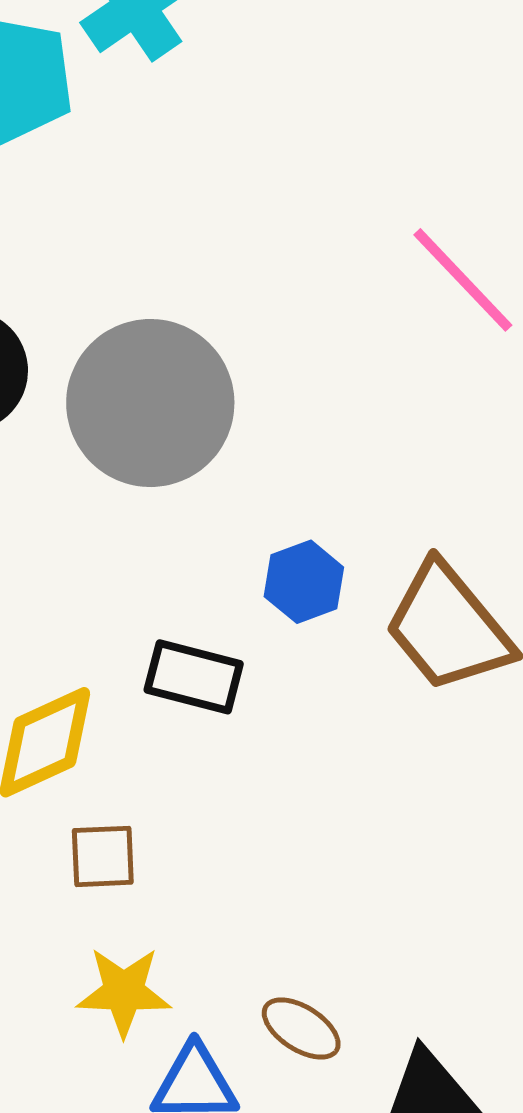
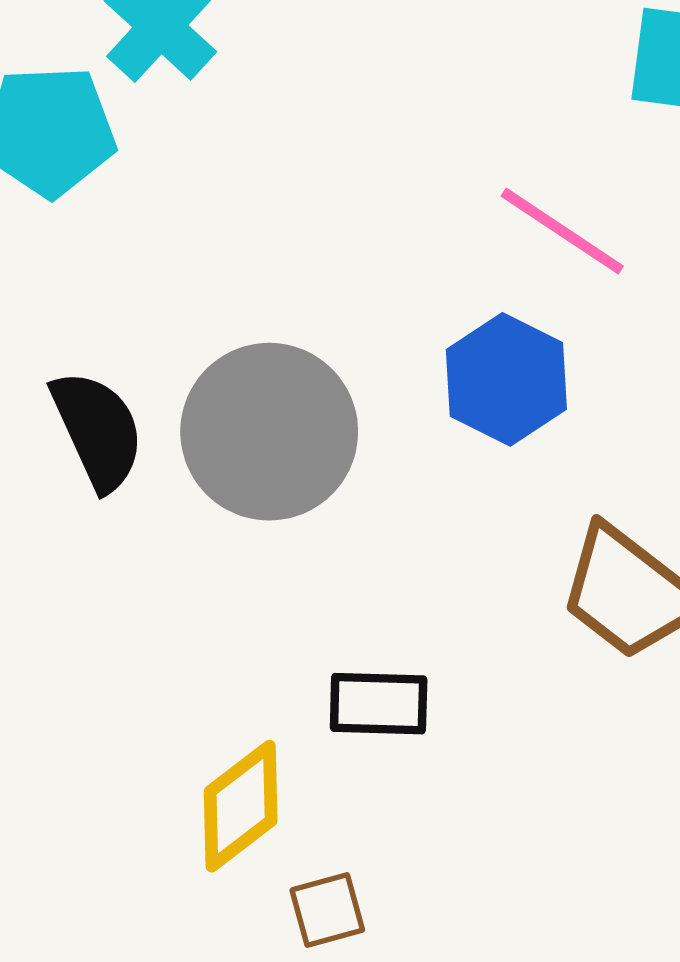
blue hexagon: (304, 582) -> (506, 379), moved, size x1.5

